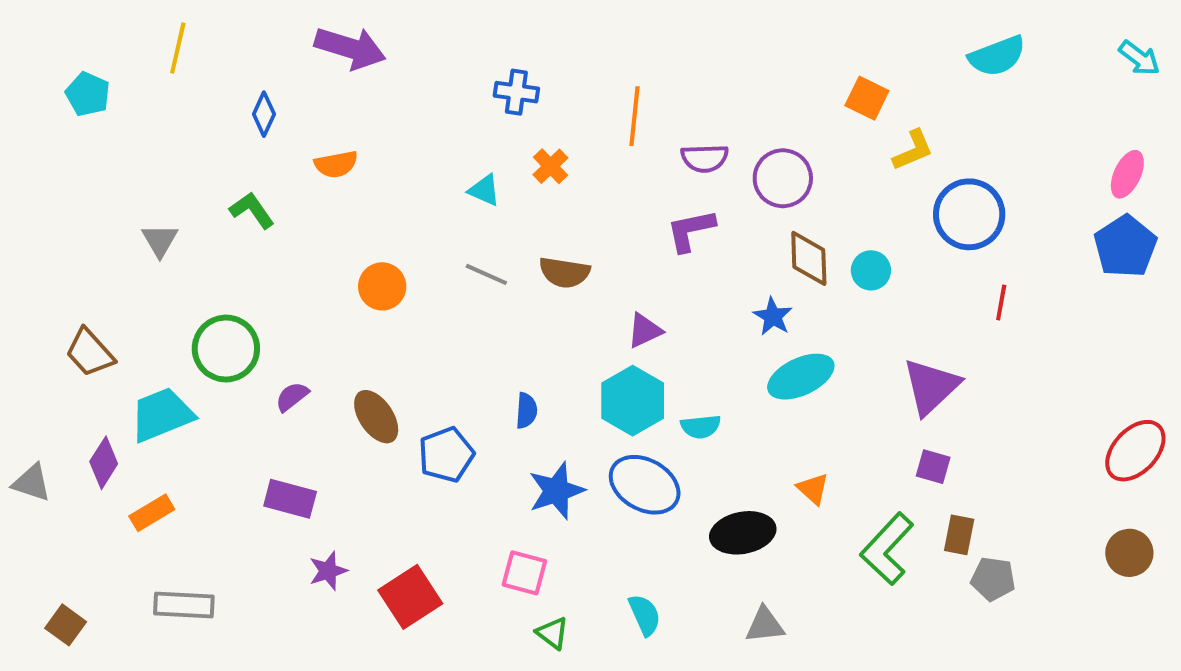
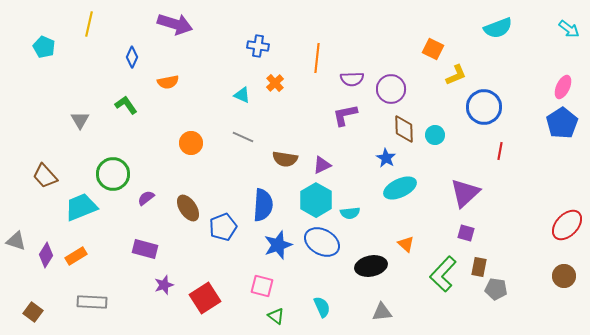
brown semicircle: (564, 272) -> (285, 159), moved
blue semicircle: (526, 411) -> (263, 205), size x1.8
purple diamond: (104, 463) -> (46, 255), moved

